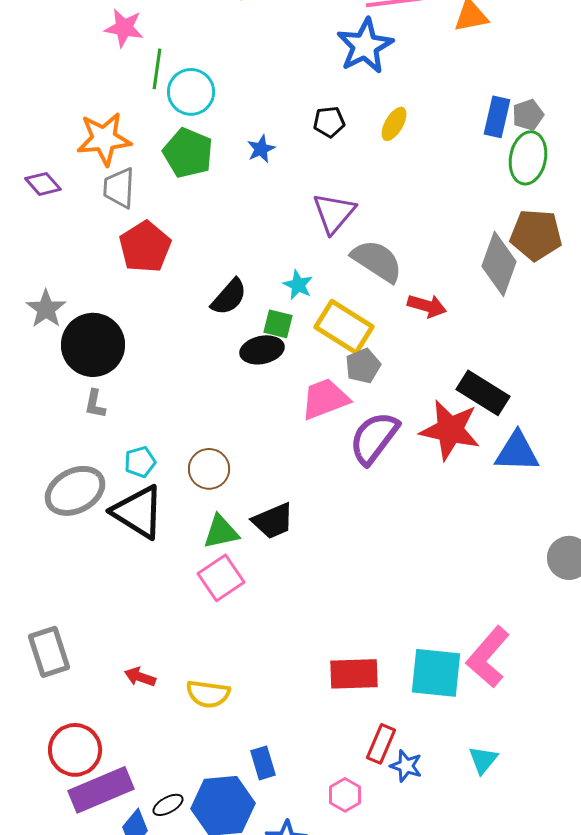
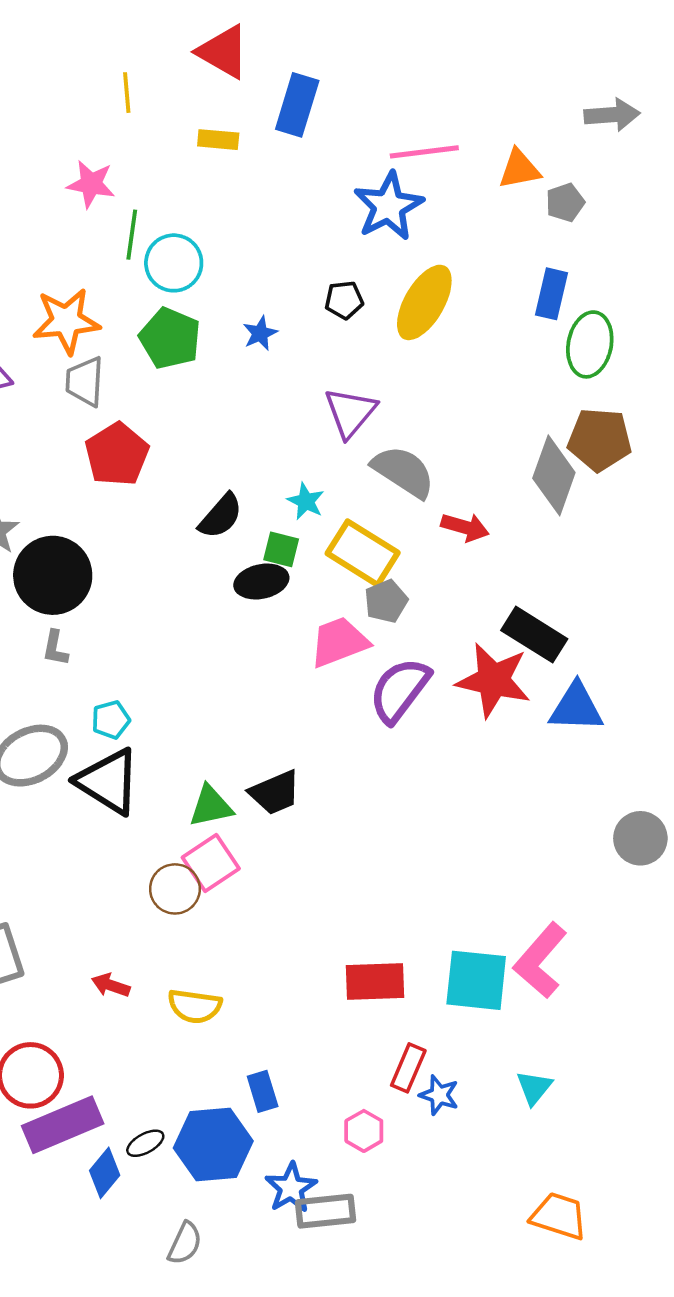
gray pentagon: (528, 115) -> (565, 202), moved
yellow ellipse: (394, 124) -> (424, 302), size x1.8
brown circle: (209, 469) -> (175, 889), moved

